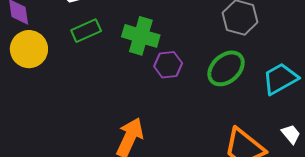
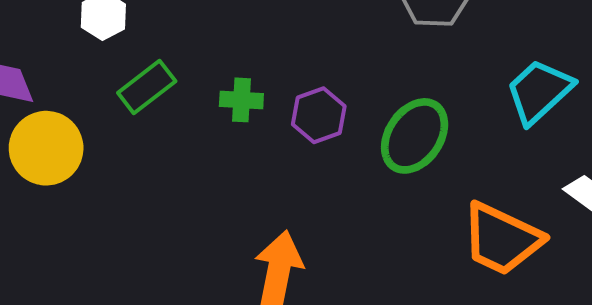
green cross: (141, 36) -> (241, 100), moved, size x0.6
green ellipse: (226, 68) -> (415, 136), moved

